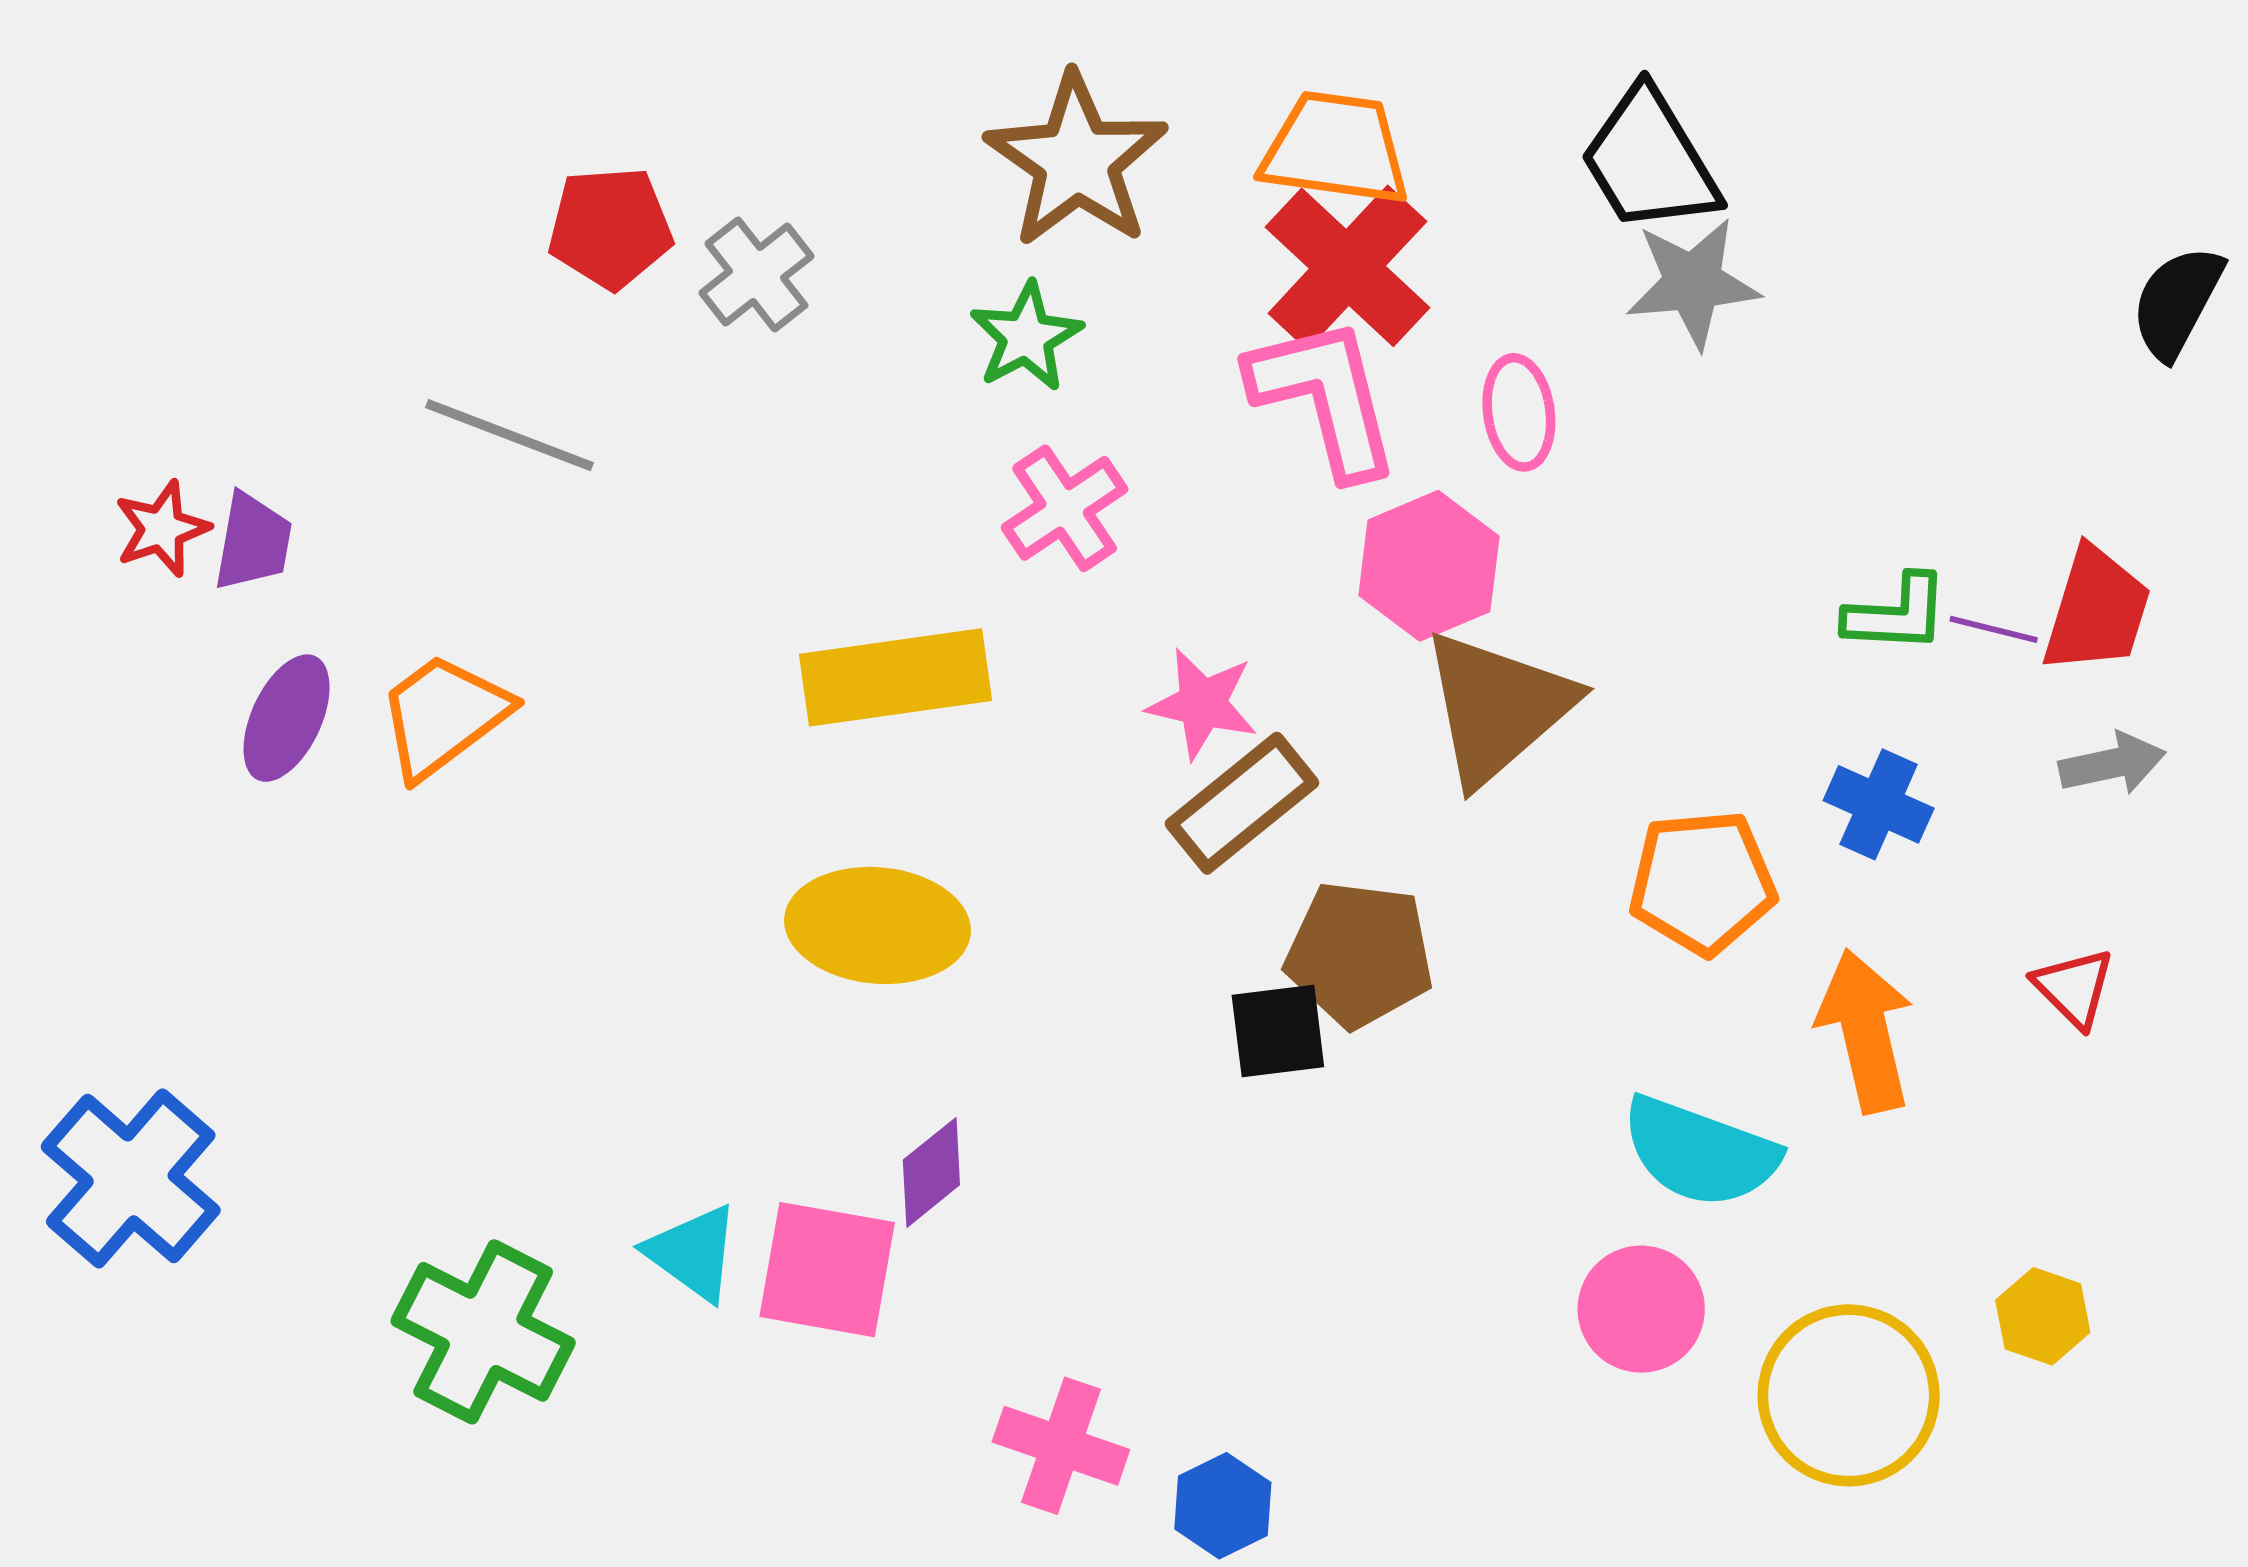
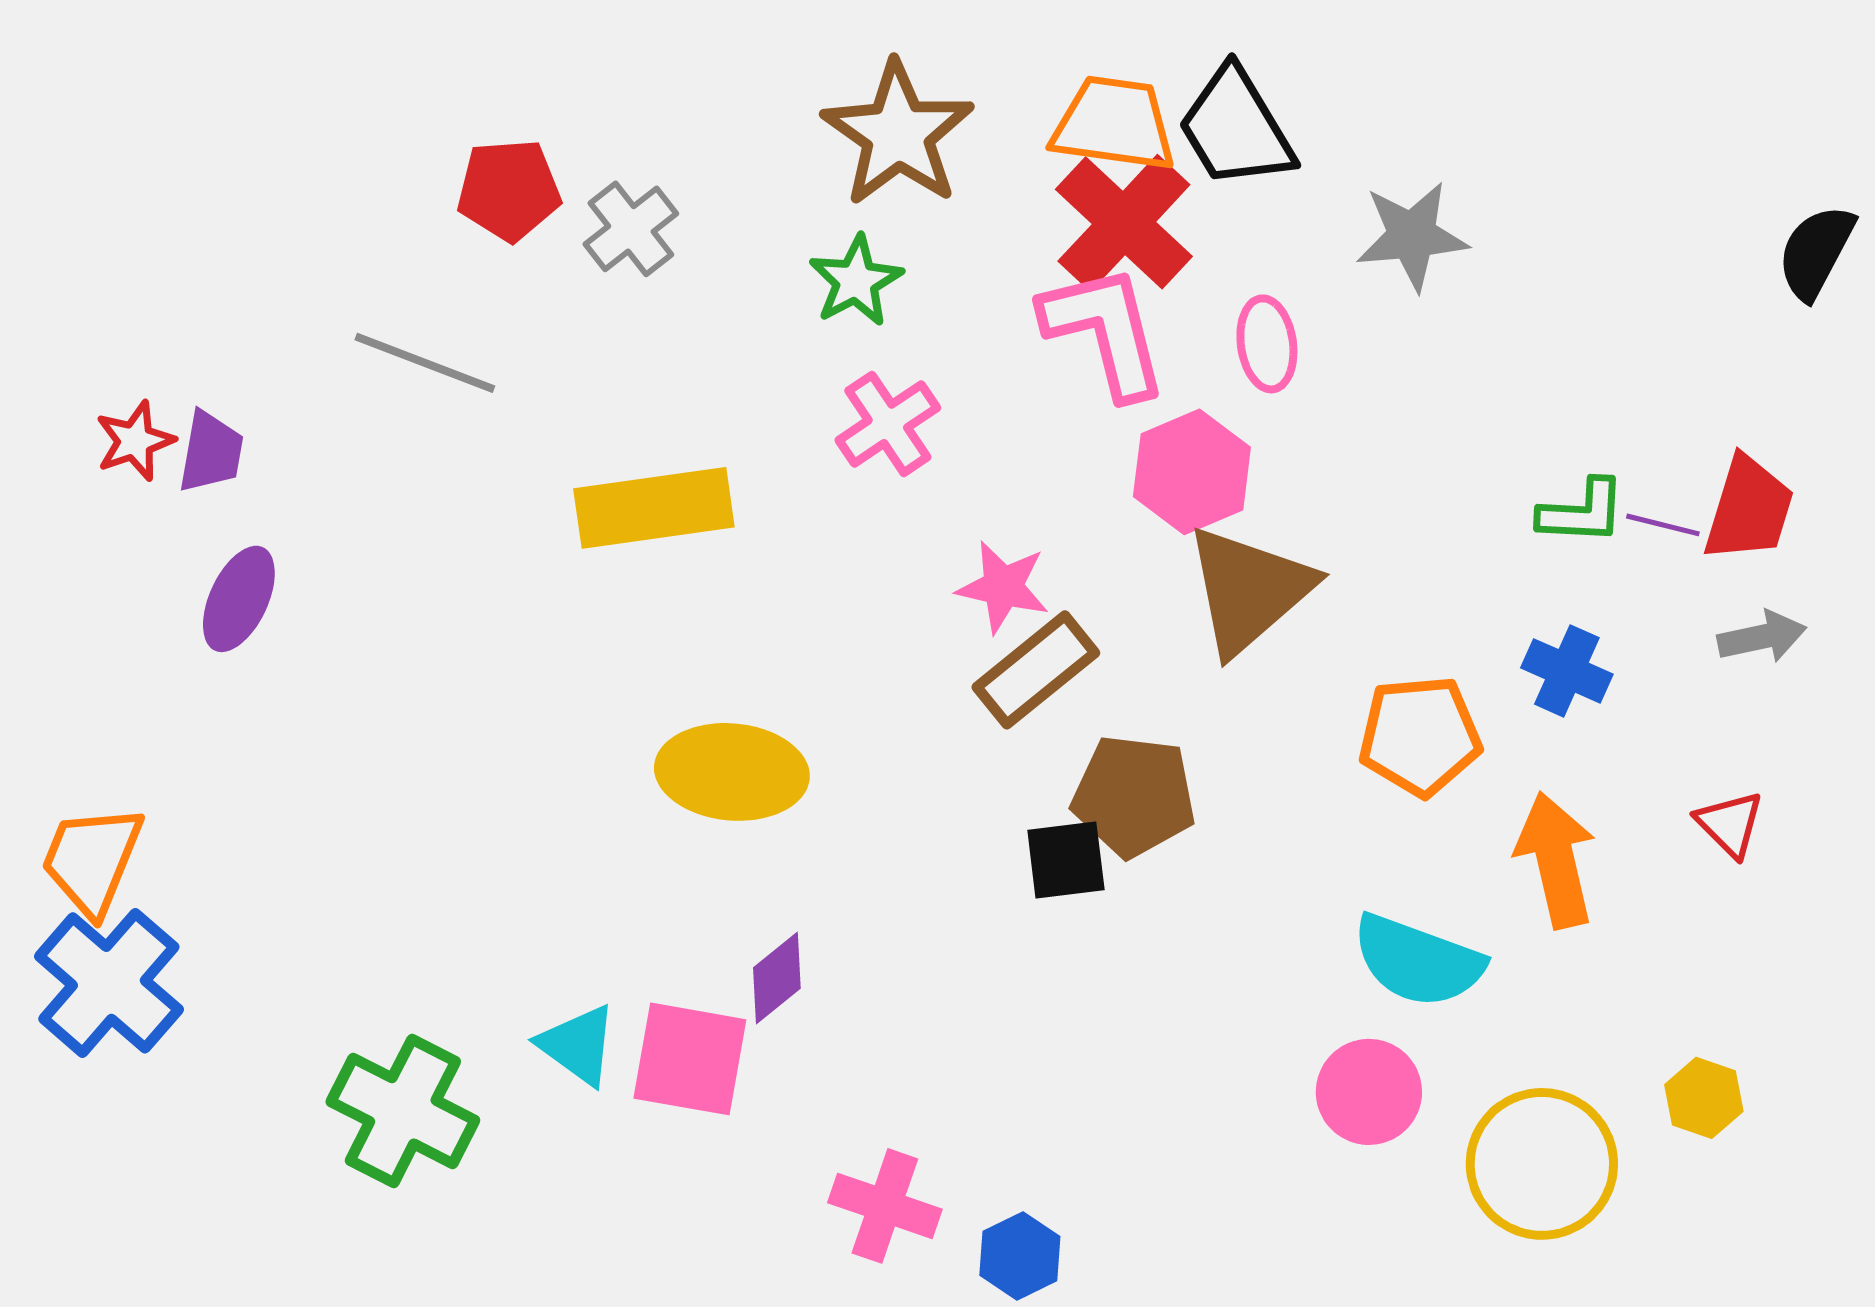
black trapezoid: (1650, 161) -> (1236, 128), moved
yellow rectangle: (896, 677) -> (654, 508), moved
orange trapezoid: (444, 716) -> (92, 860), moved, turned -31

